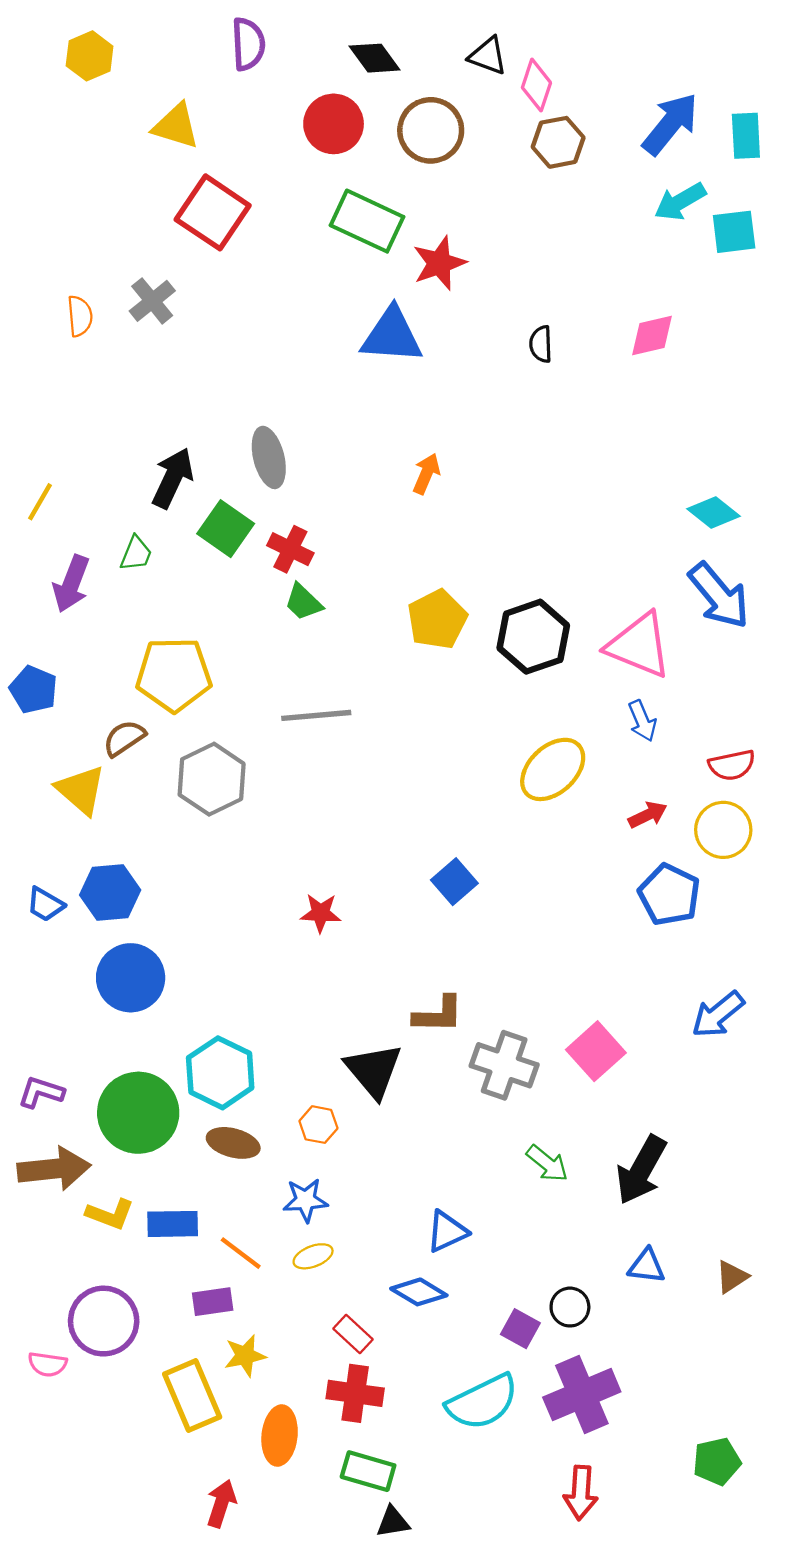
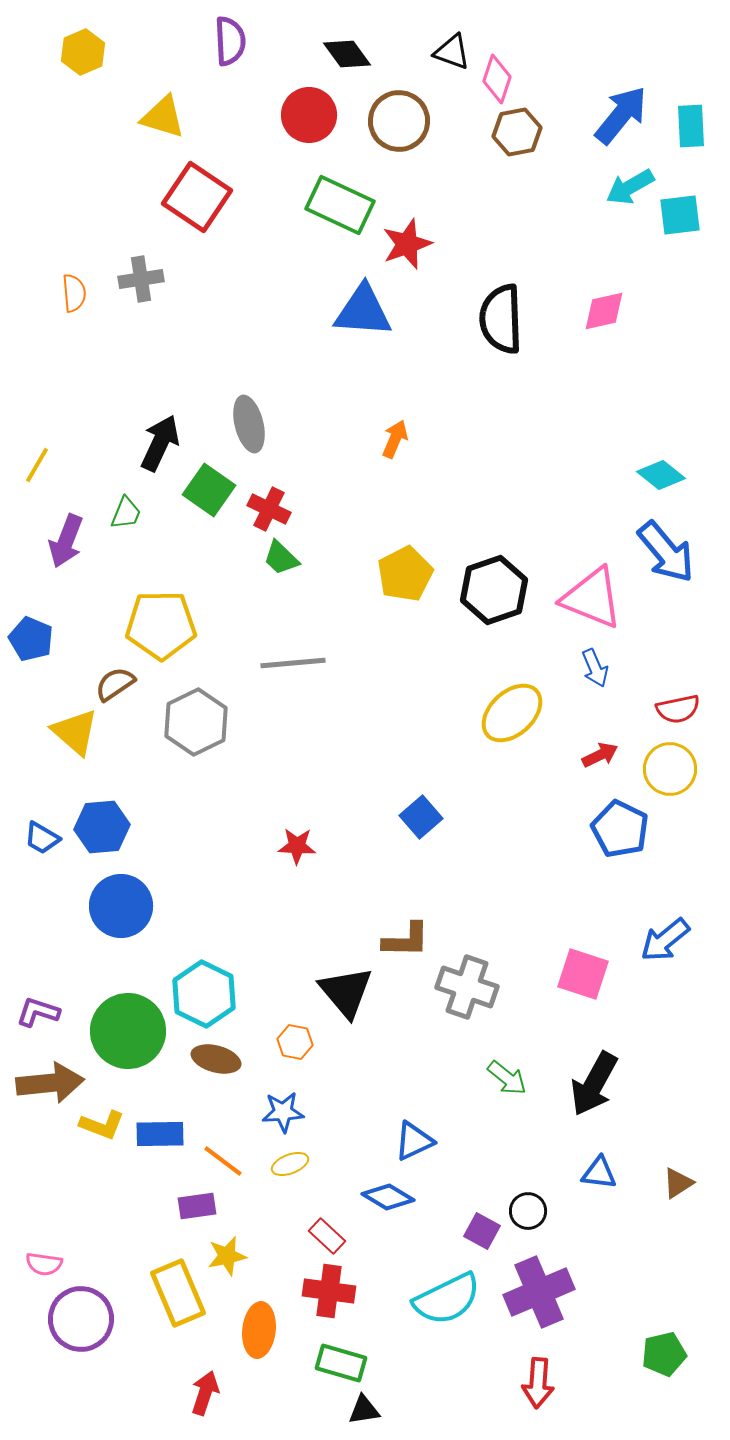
gray cross: (152, 301) -> (141, 279), turned 30
black semicircle: (541, 344) -> (501, 319), size x2.0
pink square: (596, 1051) -> (583, 974), moved, turned -30
purple circle: (104, 1321) -> (81, 1319), moved

